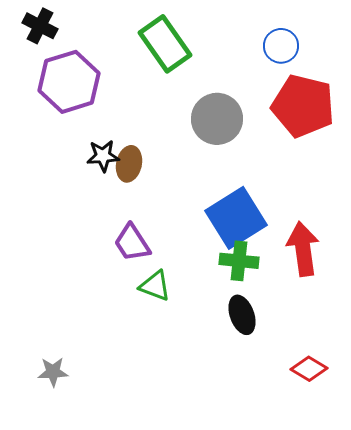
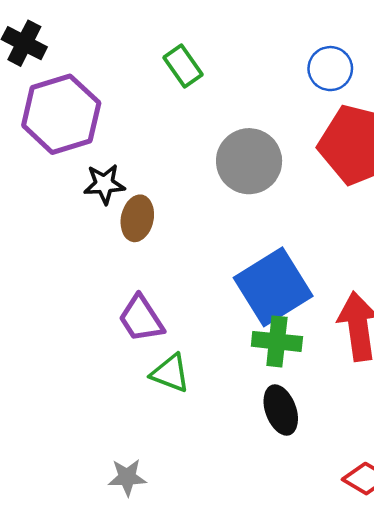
green rectangle: (165, 44) -> (183, 66), size x0.6
black star: (103, 156) -> (104, 184), moved
gray star: (53, 372) -> (127, 477), moved

